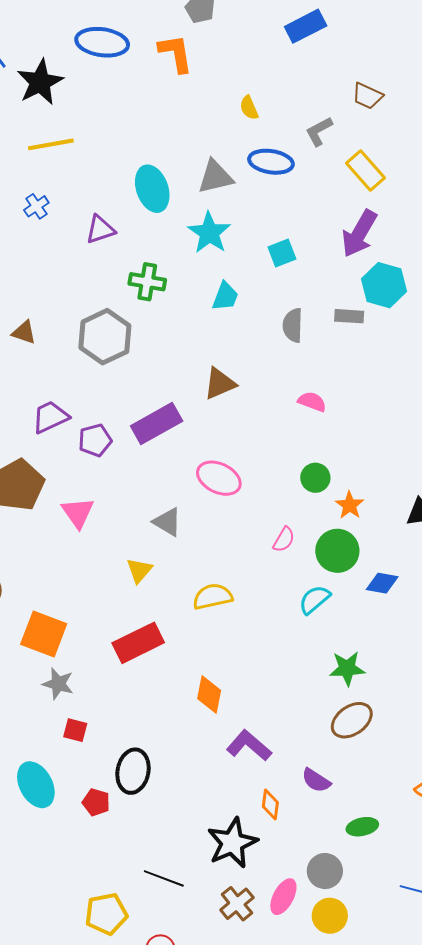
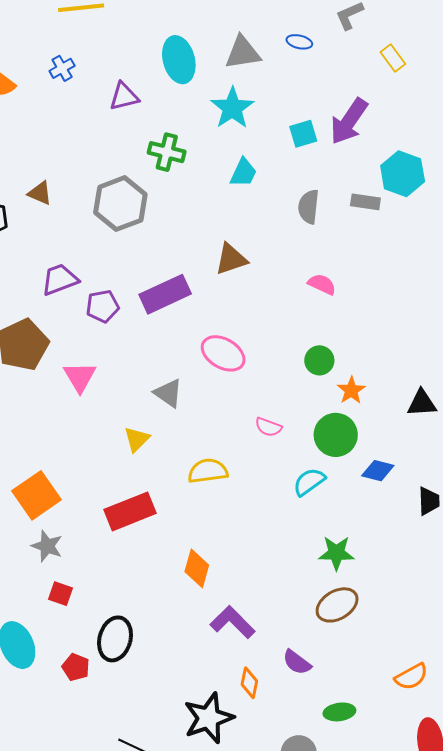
blue ellipse: (271, 162) -> (299, 42), size x0.6
yellow rectangle: (365, 171) -> (393, 58), size x0.7
purple arrow: (359, 234) -> (349, 121), moved
pink semicircle: (284, 540) -> (268, 427), moved, turned 76
orange square: (44, 634) -> (36, 495), turned 30

